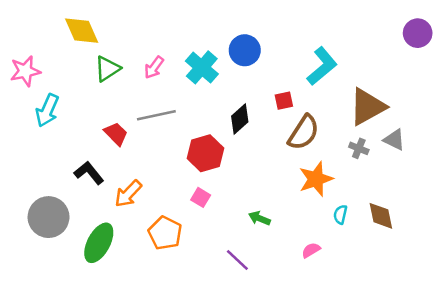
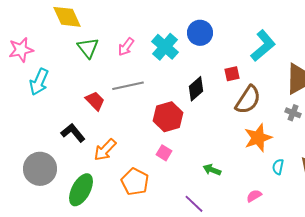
green triangle: (107, 69) -> (88, 48), turned -35

